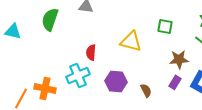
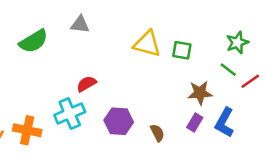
green semicircle: (50, 19) -> (34, 41), turned -140
yellow triangle: (131, 41) -> (147, 44), moved
red semicircle: (91, 52) -> (86, 84), turned 56

